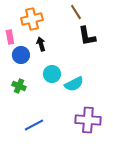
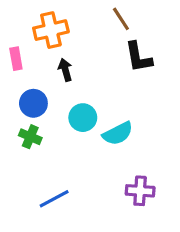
blue circle: (21, 55) -> (33, 103), moved
purple cross: (88, 120) -> (140, 191), size x0.7

